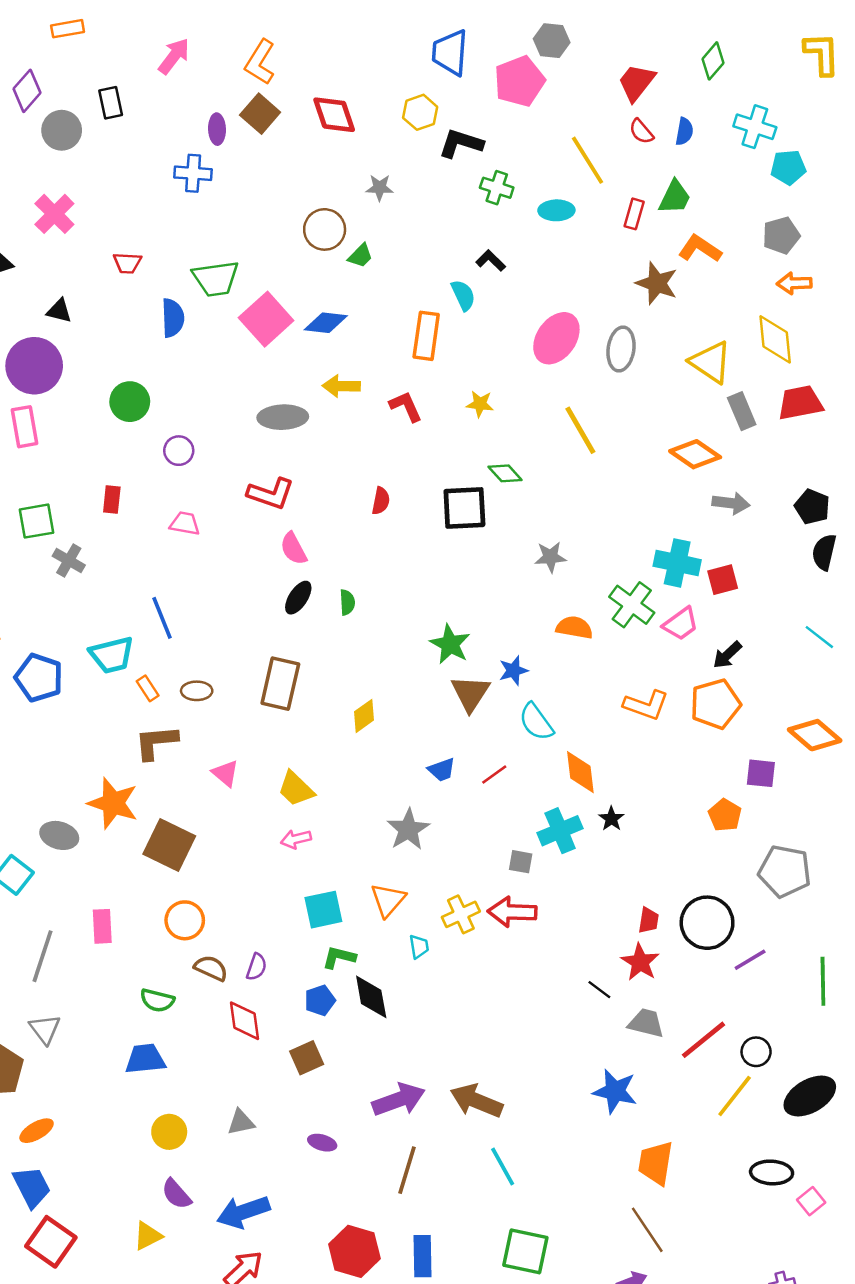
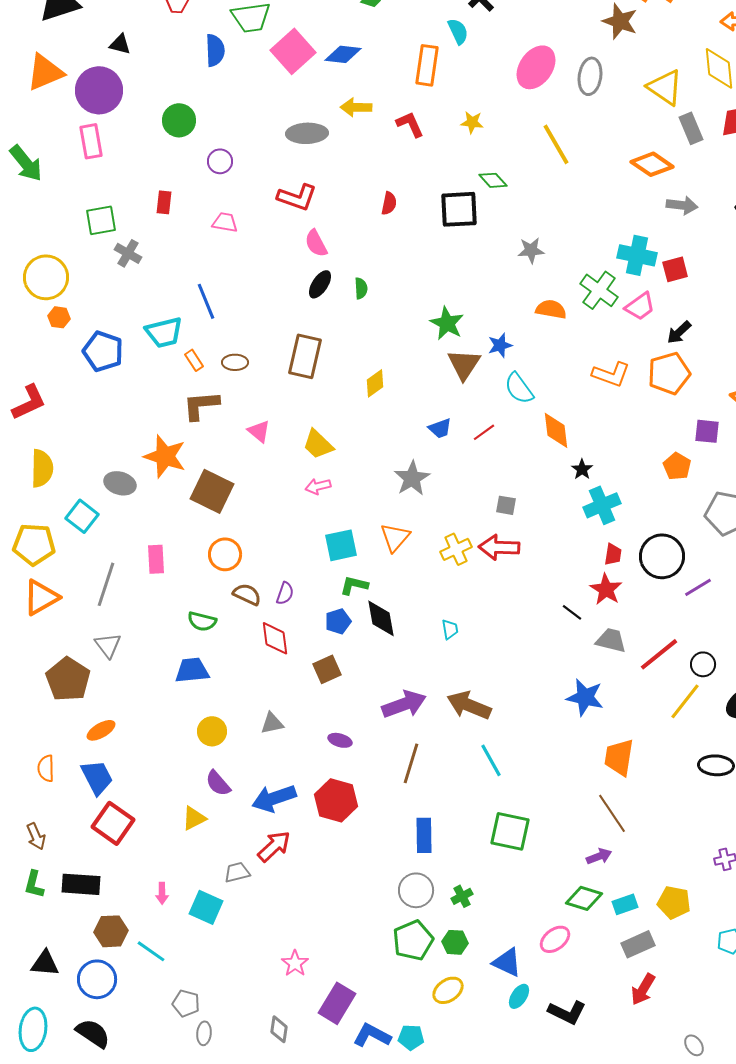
cyan cross: (560, 831) -> (602, 505), moved
cyan trapezoid: (419, 947) -> (450, 629), moved
red hexagon: (354, 1251) -> (336, 800), moved

